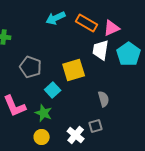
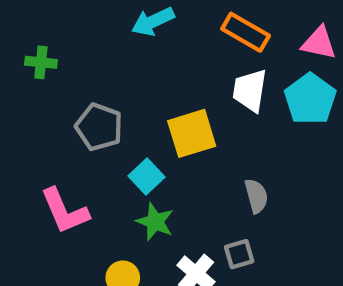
orange rectangle: (87, 23) -> (246, 32), moved
pink triangle: (112, 28) -> (319, 43), moved, turned 36
green star: (44, 113) -> (155, 222), moved

